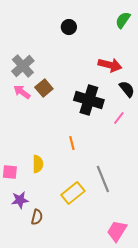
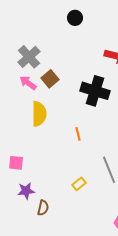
yellow semicircle: (38, 164) -> (39, 114), moved, size x1.4
yellow rectangle: (73, 193) -> (79, 184), size x0.6

